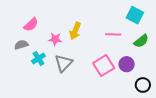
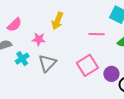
yellow arrow: (75, 31) -> (57, 21), moved
purple circle: (127, 64) -> (111, 74), moved

